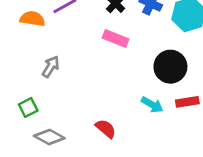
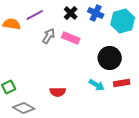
gray arrow: (51, 67) -> (49, 36), moved
red semicircle: (106, 129) -> (58, 92), moved, turned 140

